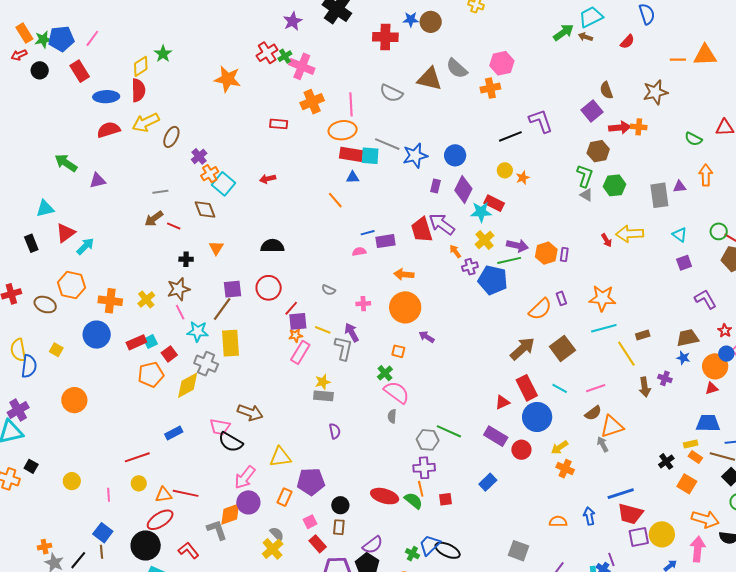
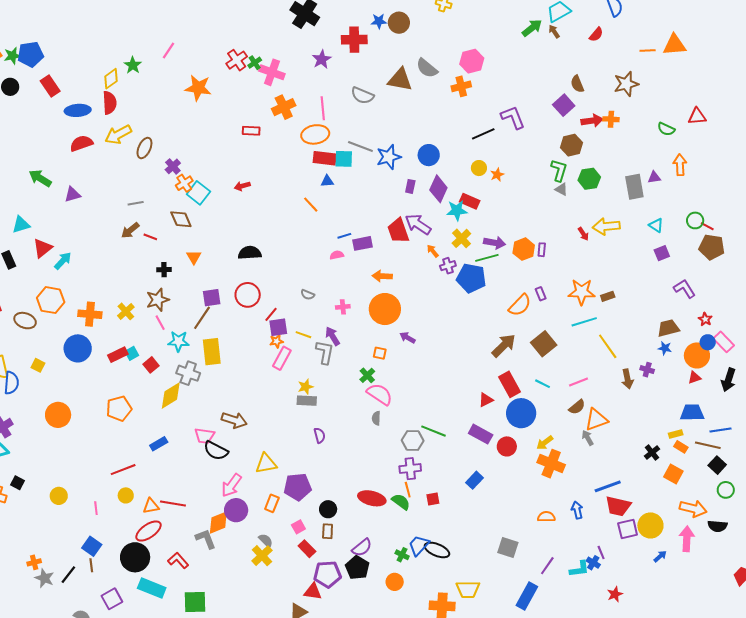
purple star: (293, 21) -> (322, 59), moved
brown arrow: (585, 37) -> (554, 31), turned 40
pink line: (92, 38) -> (168, 50), moved
brown rectangle: (643, 335) -> (608, 296), moved
orange pentagon: (151, 375) -> (119, 409), moved
orange cross: (565, 469) -> (551, 464), size x1.5

